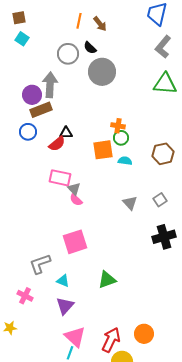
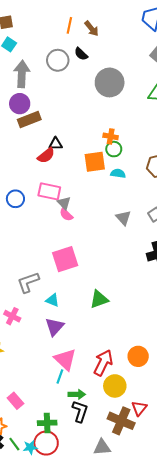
gray circle: (102, 72) -> (110, 82), moved
gray arrow: (50, 85) -> (22, 74), moved
blue circle: (28, 132) -> (15, 199), moved

